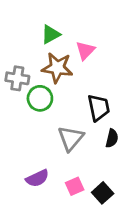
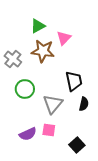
gray cross: (17, 78) -> (13, 59), turned 30
green circle: (40, 98) -> (25, 89), moved
pink square: (75, 186) -> (49, 130), moved, turned 32

